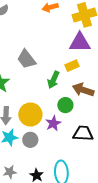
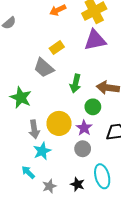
yellow rectangle: (72, 66) -> (57, 48), moved
gray circle: (30, 140) -> (83, 149), moved

